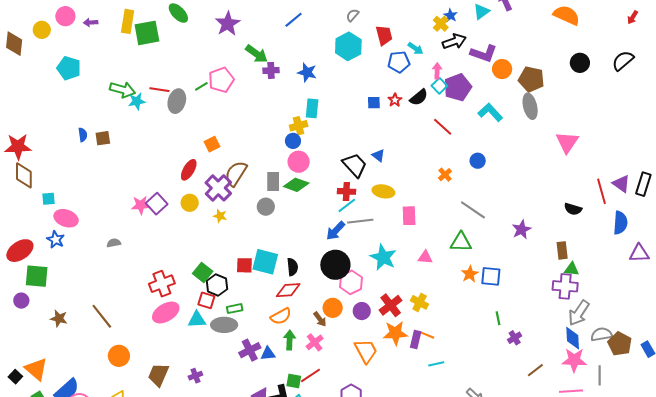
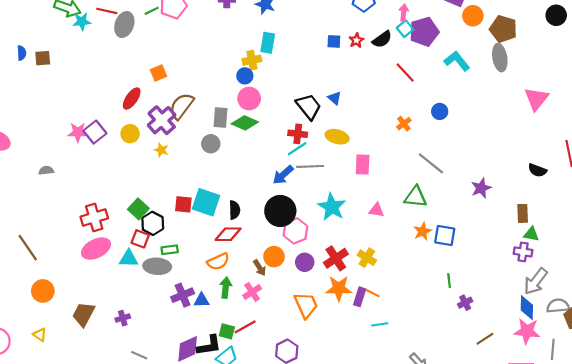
purple cross: (565, 286) -> (523, 252), size x0.7

